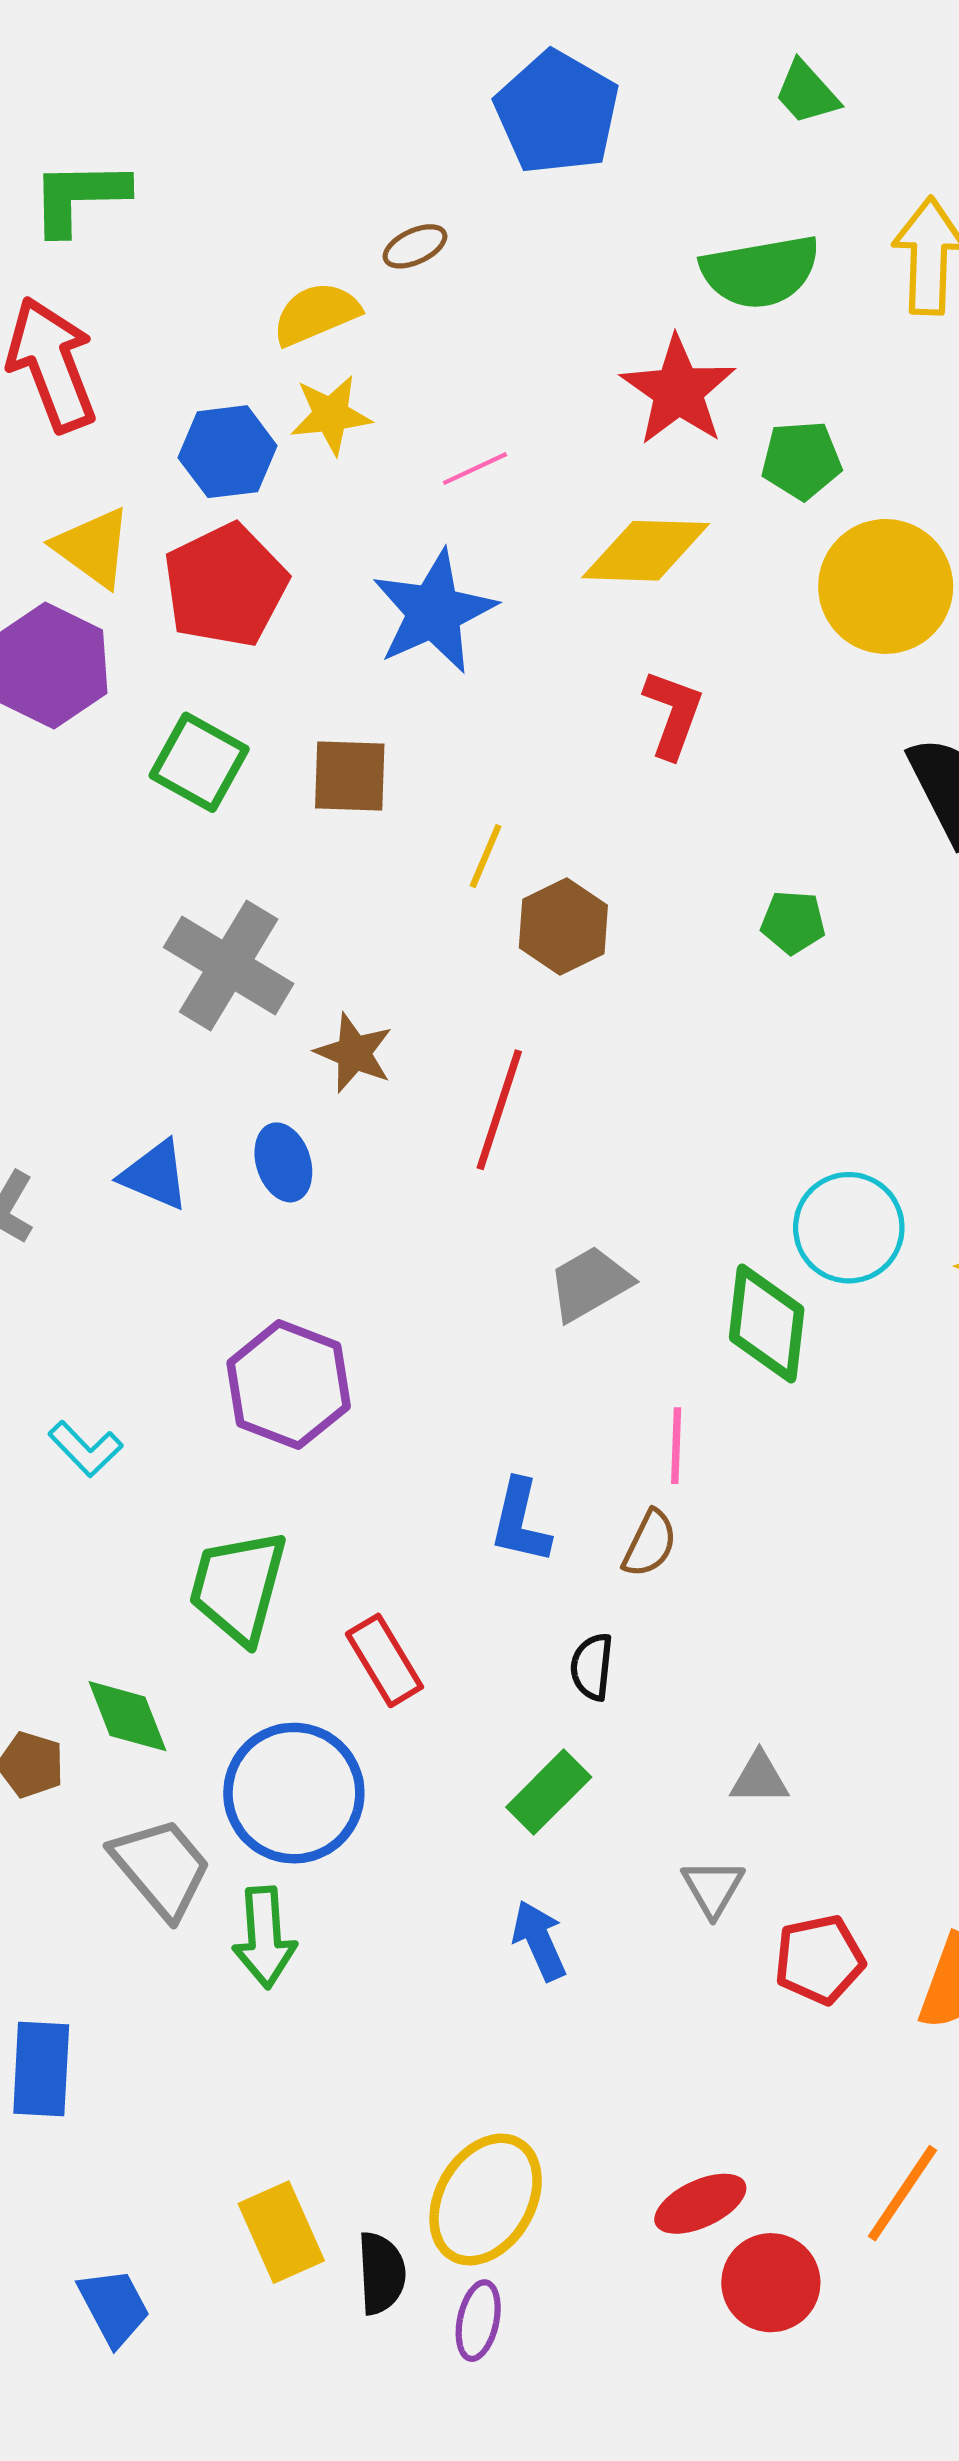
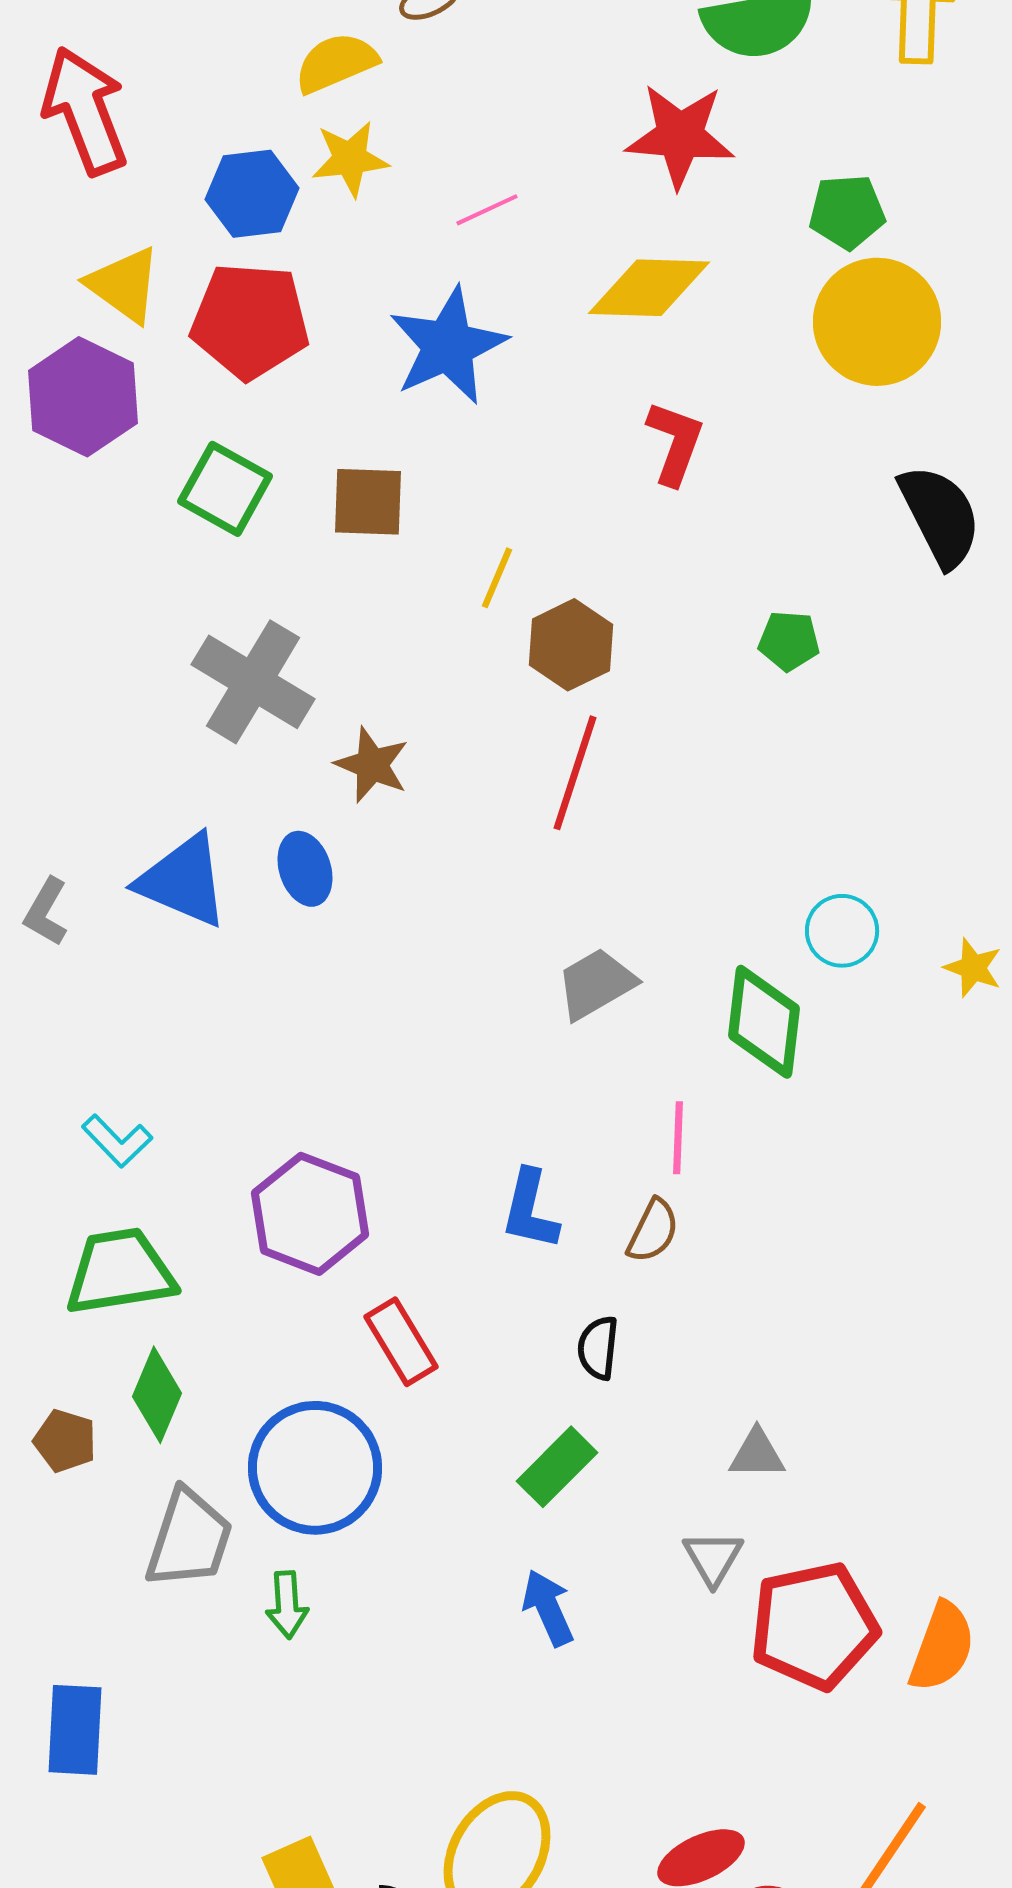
red star: (678, 391) -> (680, 136), turned -30
green pentagon: (801, 460) -> (847, 212), moved
red pentagon: (225, 585) -> (250, 321), turned 30
red line: (499, 1110) -> (575, 773), moved
blue triangle: (155, 1175) -> (183, 881), size x1.4
cyan circle: (849, 1228) -> (842, 931), size x0.7
purple hexagon: (289, 1385) -> (310, 1214), moved
green trapezoid: (238, 1587) -> (120, 1272), moved, turned 66
green diamond: (128, 1716) -> (157, 1395), turned 44
gray trapezoid: (161, 1868) -> (189, 1539), turned 58
green arrow: (264, 1937) -> (287, 1605), size x0.7
red pentagon: (819, 1959) -> (814, 1626), size x1.5

